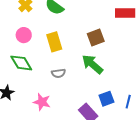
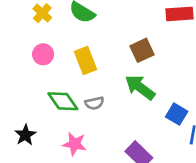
green diamond: (21, 63) -> (63, 101), moved
blue square: (106, 99) -> (177, 114), moved, turned -35

